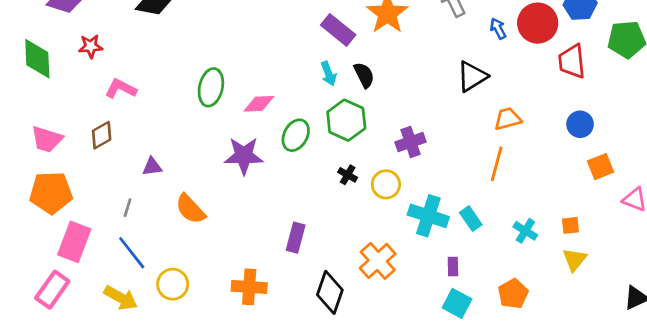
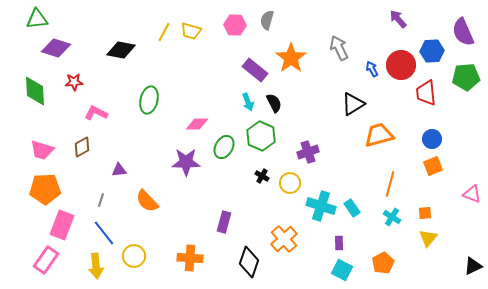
green ellipse: (211, 87) -> (149, 100), moved
orange trapezoid: (508, 119) -> (379, 135), size x1.4
orange line: (497, 164) -> (390, 184), moved
orange square: (601, 167) -> (433, 166), moved
yellow arrow: (121, 298) -> (96, 266), turned 55

